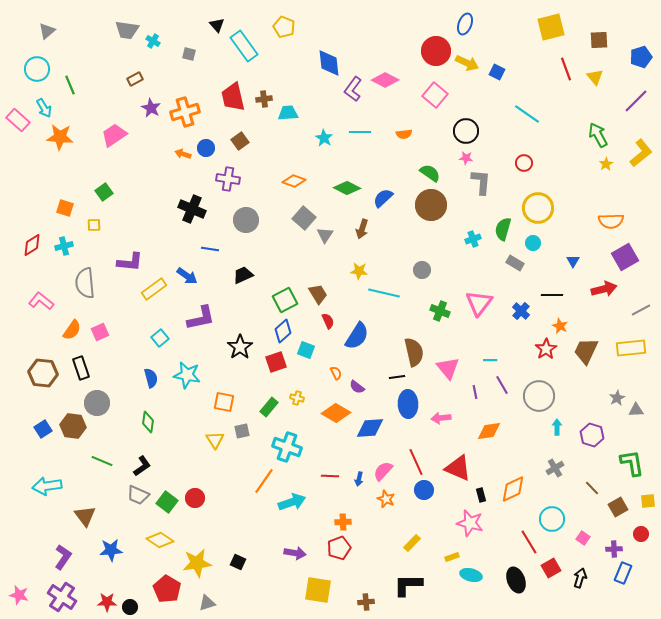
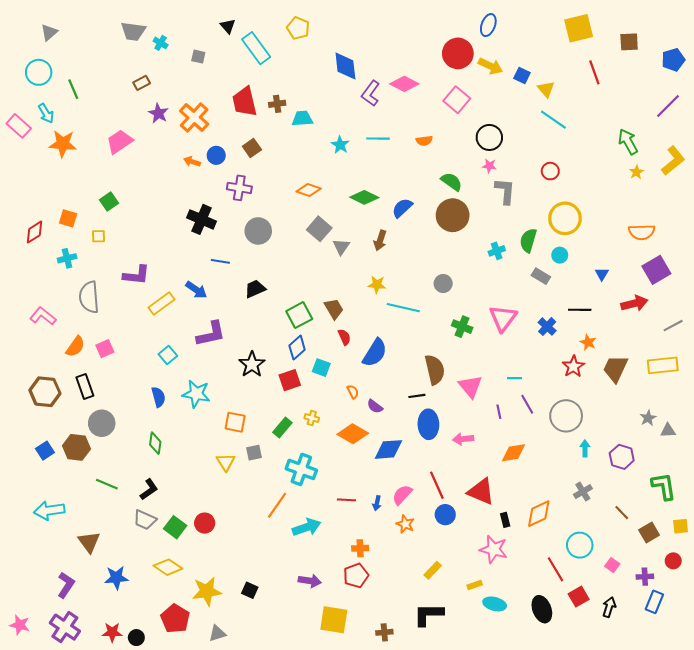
yellow triangle: (595, 77) -> (546, 89), moved
orange cross: (185, 112) -> (194, 118), turned -32
red diamond: (32, 245) -> (34, 232), moved

